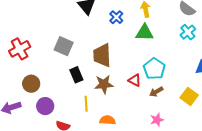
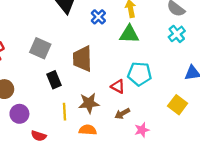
cyan pentagon: (154, 69) -> (140, 74), turned -30
brown star: (104, 84) -> (89, 103), moved
brown arrow: (156, 92) -> (122, 114), moved

